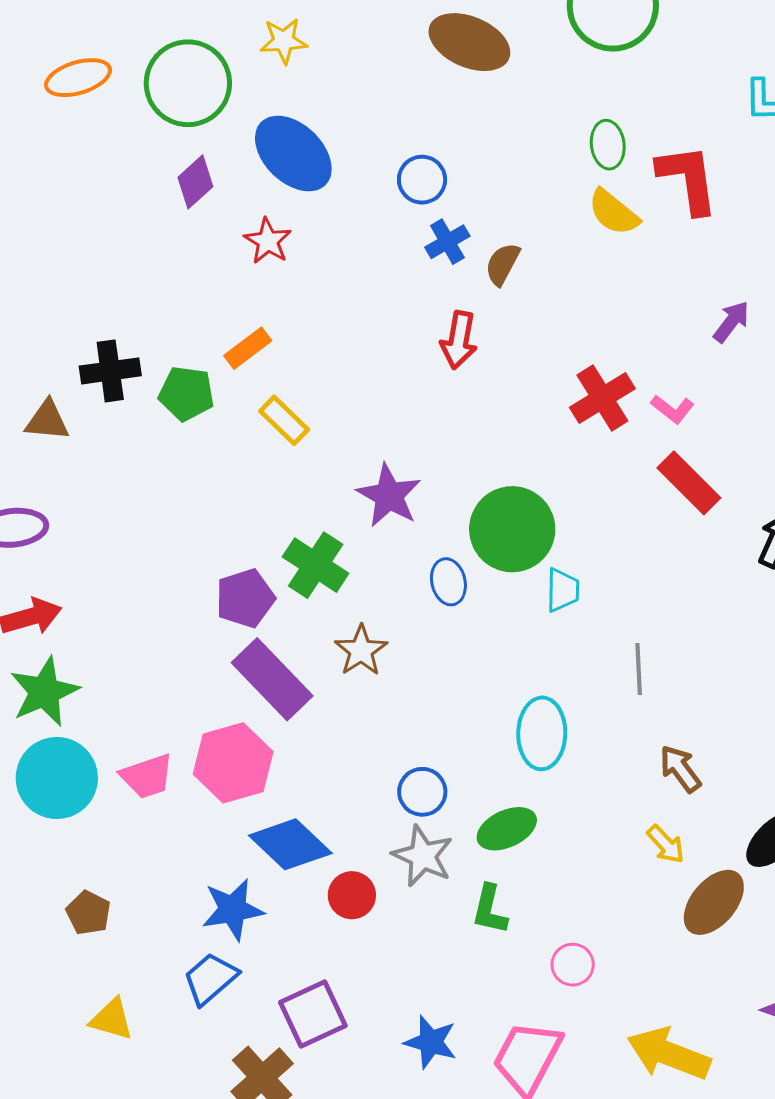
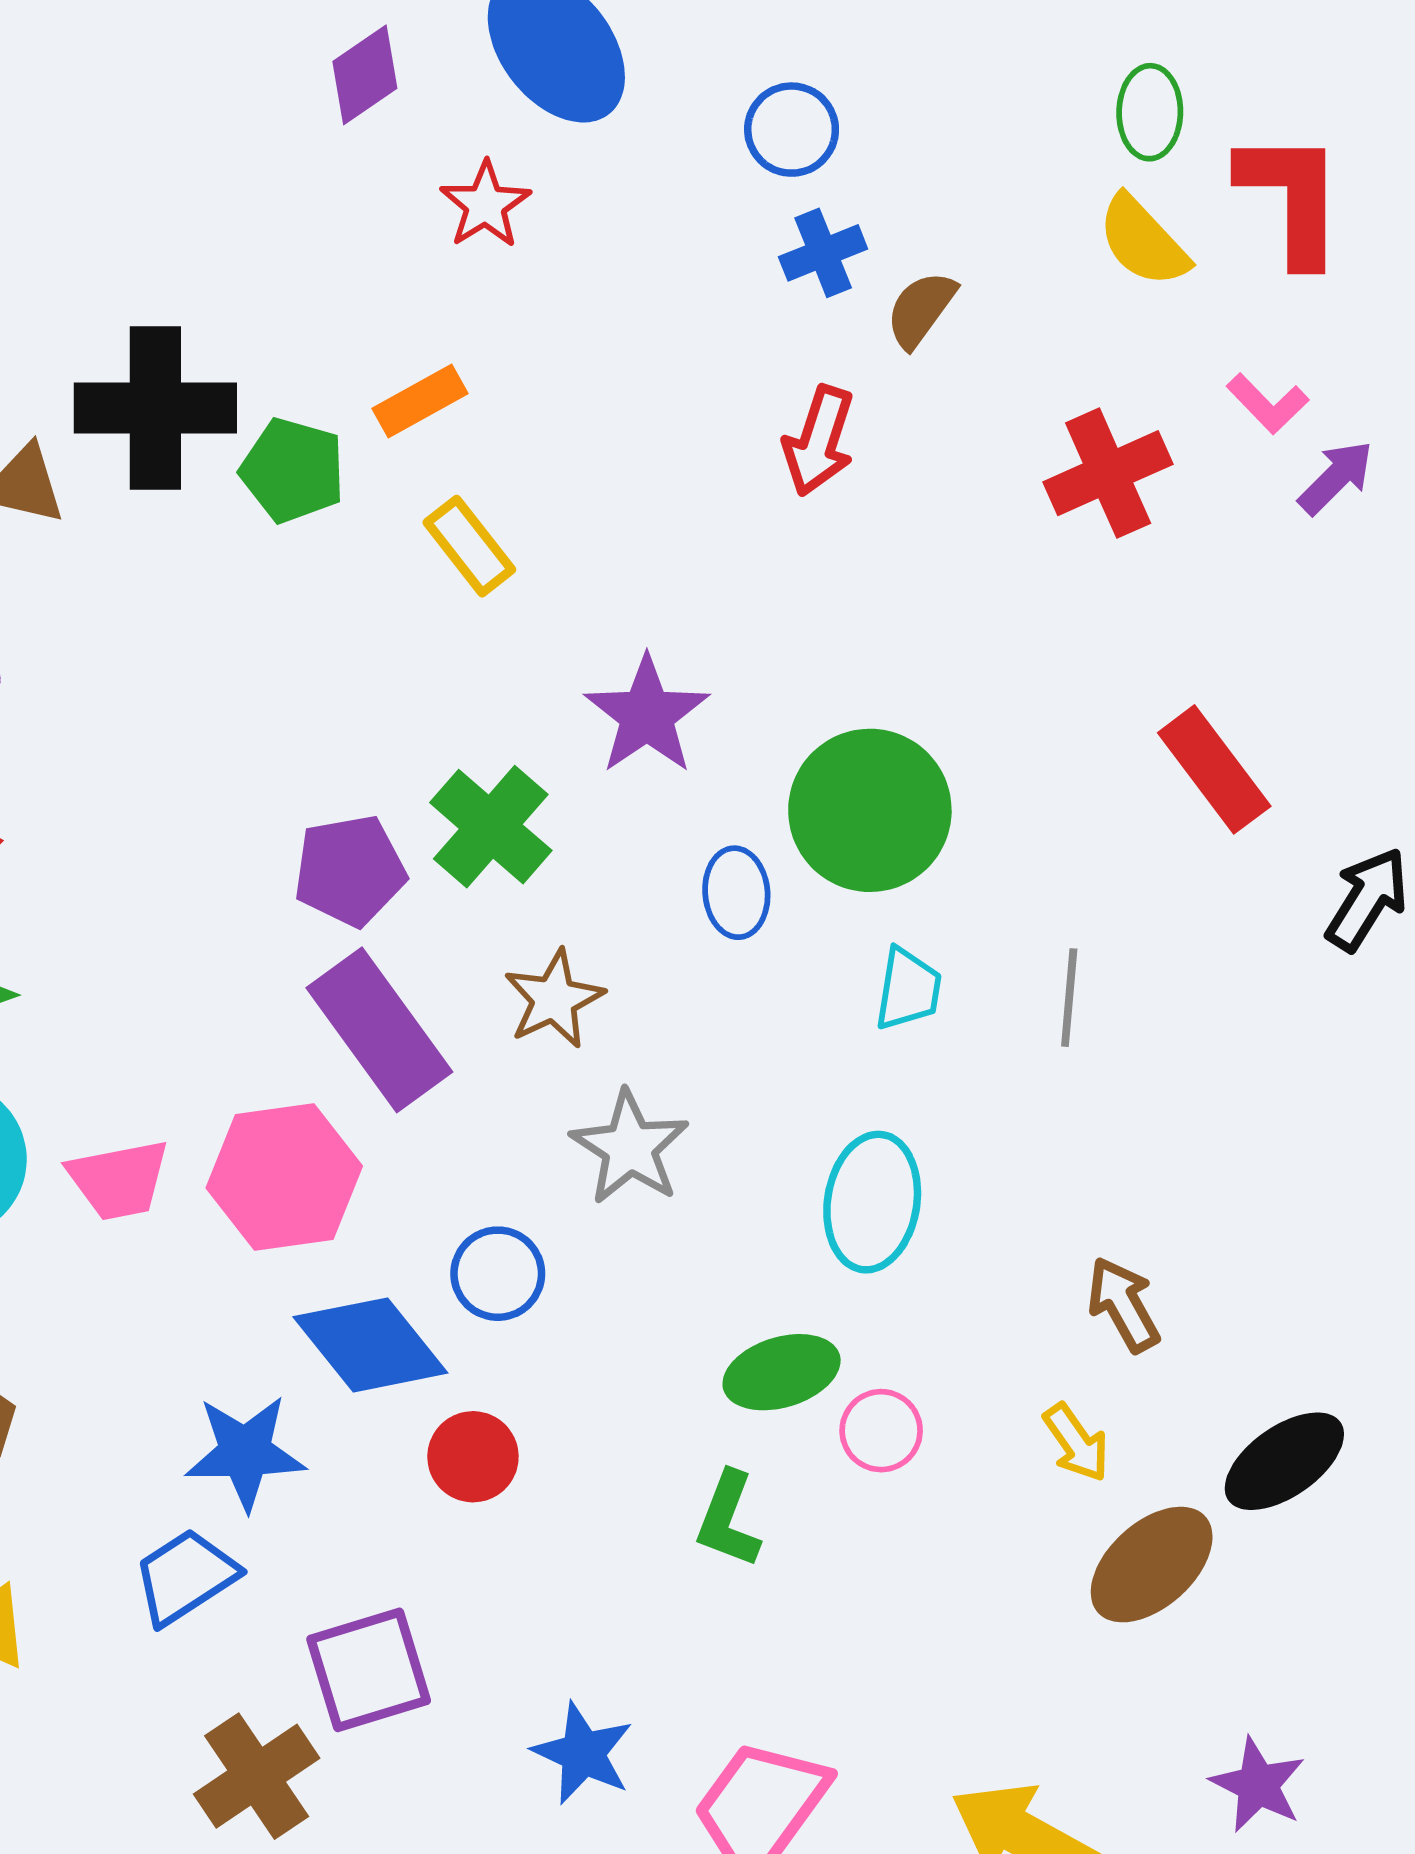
black cross: (110, 371) -> (155, 408), size x1.4
red cross: (602, 398) -> (1108, 473), moved
pink L-shape: (673, 409) -> (1268, 404), moved
cyan trapezoid: (563, 590) -> (908, 989), moved
gray line: (639, 669) -> (1069, 998), moved
blue circle: (422, 792) -> (498, 1274), moved
gray star: (423, 856) -> (630, 1148), moved
pink circle: (573, 965) -> (881, 1431), moved

